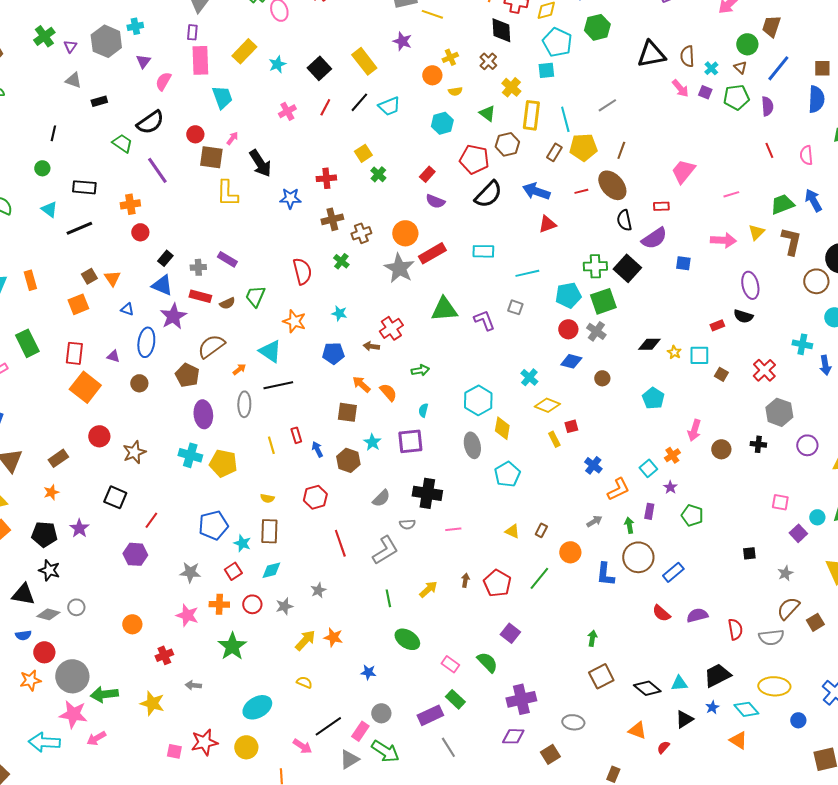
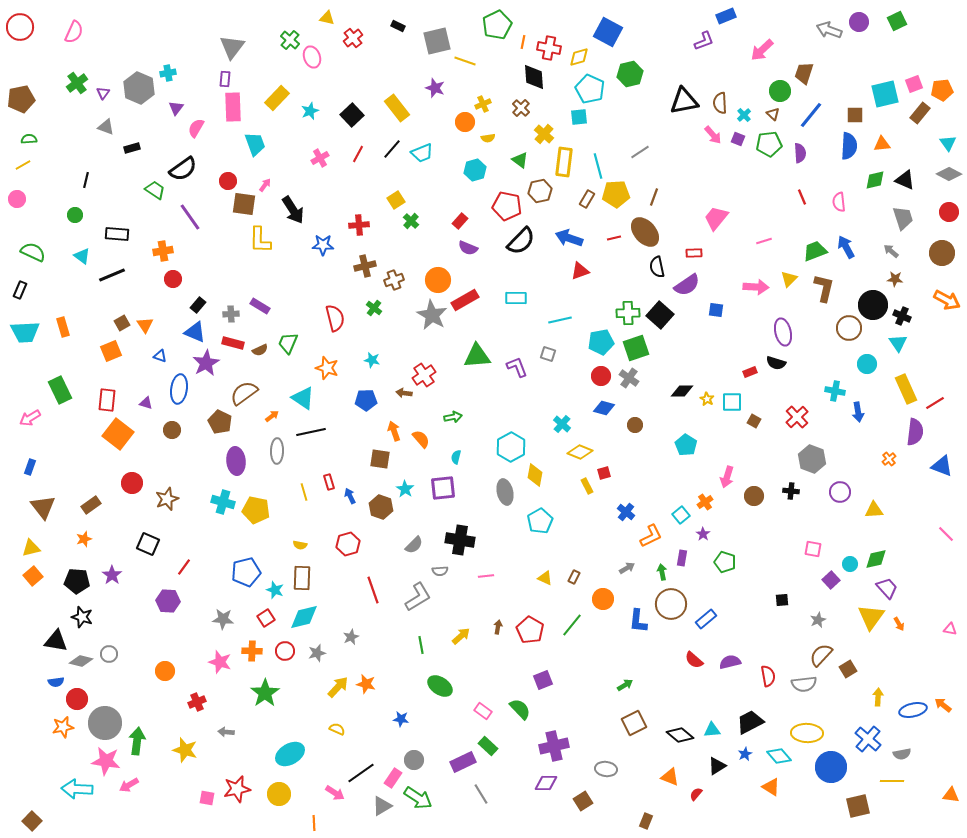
orange arrow: (361, 384) -> (394, 431), turned 30
cyan diamond: (271, 570) -> (304, 617), size x1.4
purple square: (510, 633) -> (543, 680), turned 30
green arrow: (592, 638) -> (625, 685), turned 49
green arrow: (104, 694) -> (137, 741), turned 104
blue circle: (798, 720) -> (831, 767), size x2.0

